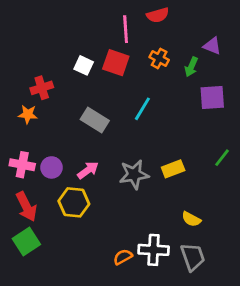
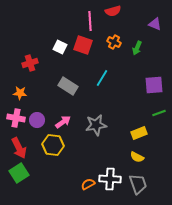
purple triangle: (212, 46) -> (155, 24), moved
purple square: (212, 98) -> (154, 85), moved
orange star: (28, 114) -> (20, 93), moved
green line: (222, 158) -> (159, 113), turned 32
yellow rectangle: (173, 169) -> (139, 133), moved

